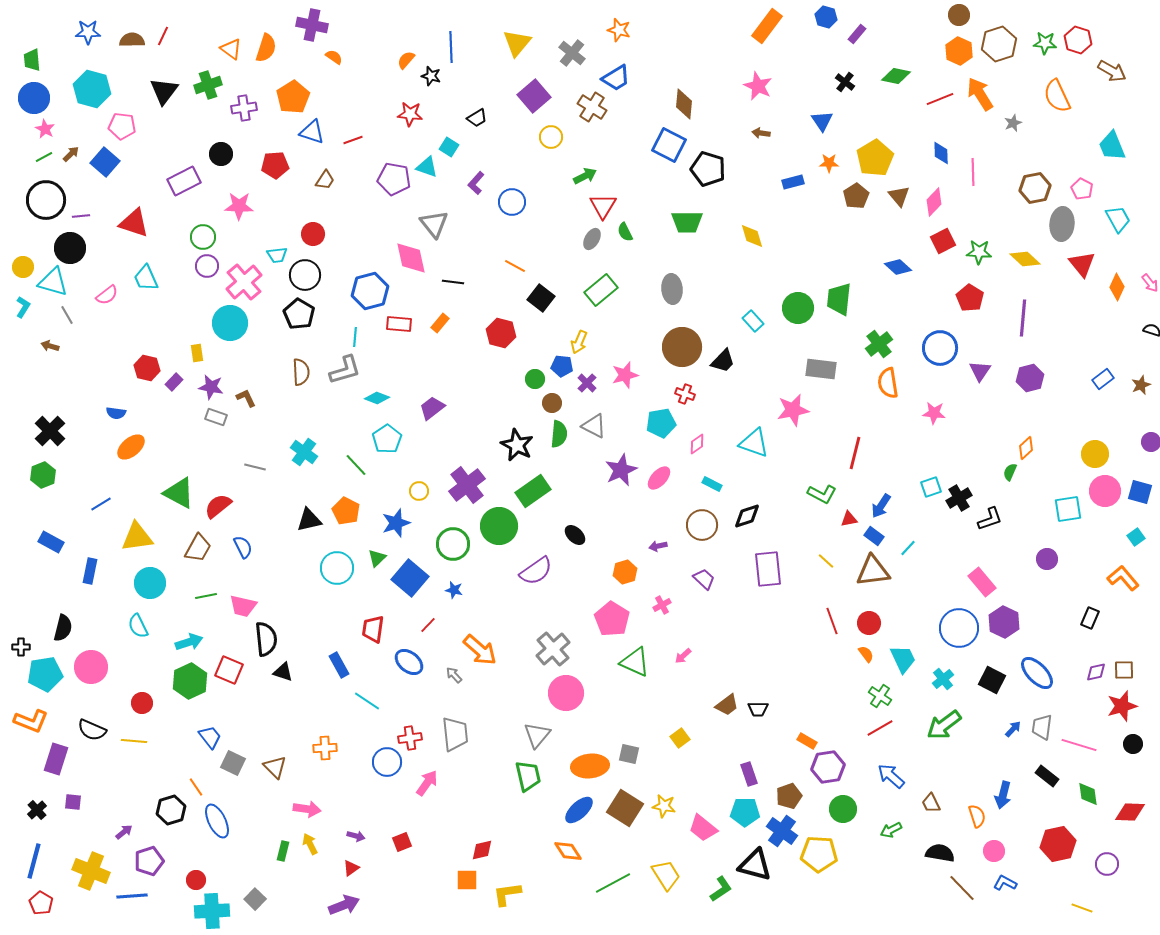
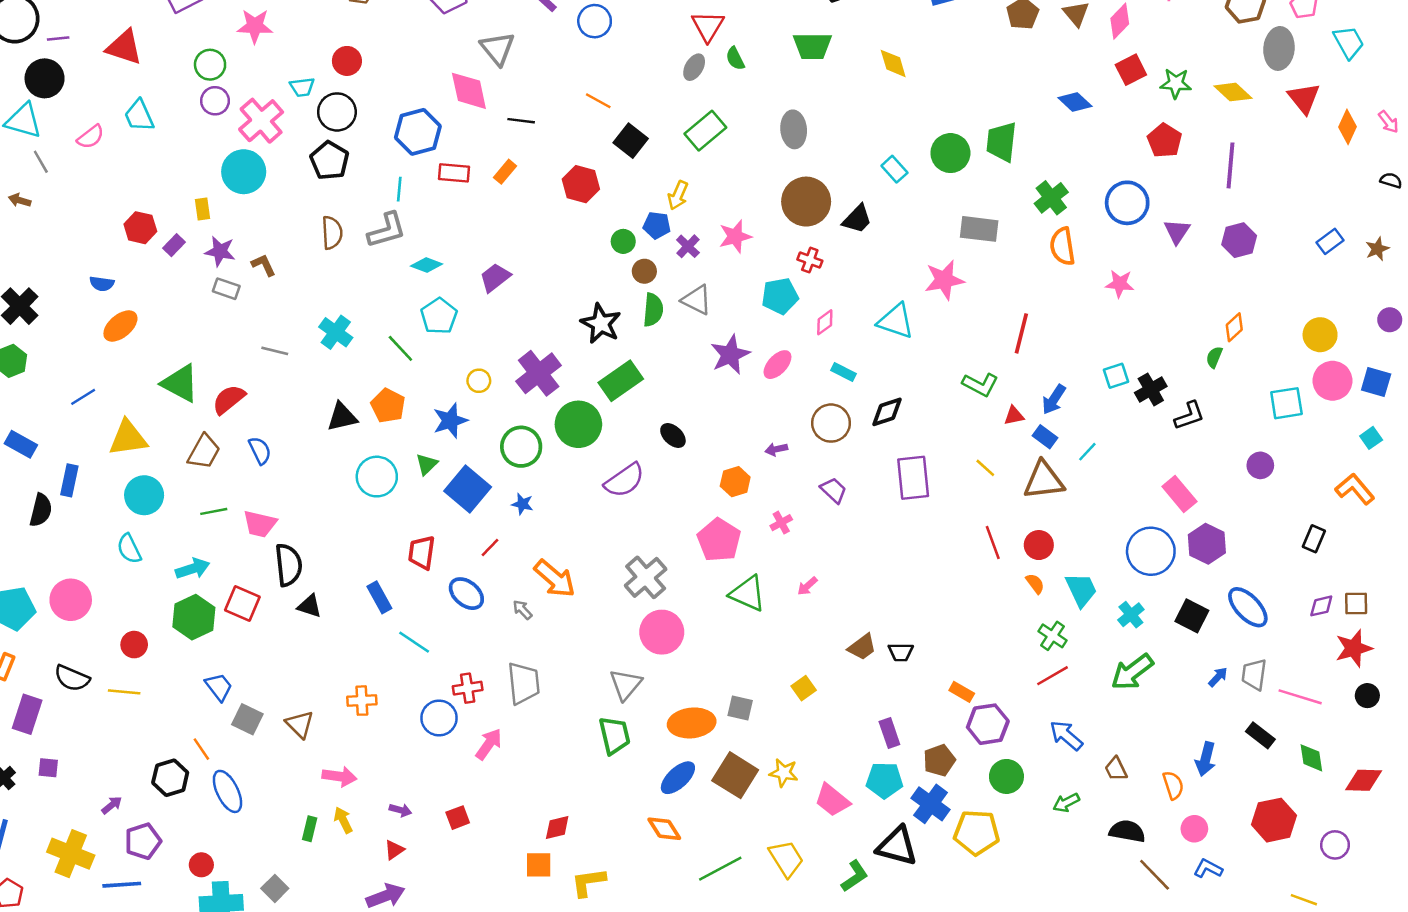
black semicircle: (63, 628) -> (41, 510), moved

